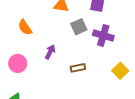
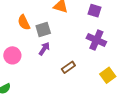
gray square: (79, 27) -> (43, 29), moved
brown rectangle: (78, 68) -> (68, 67), turned -32

